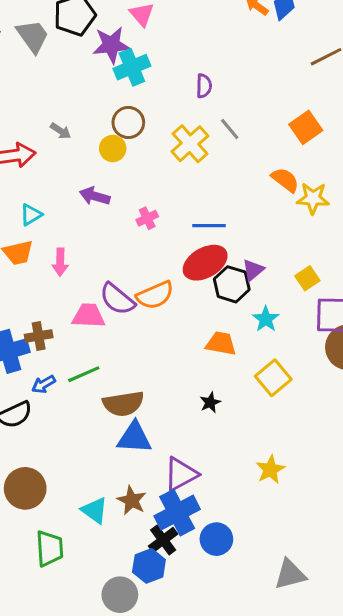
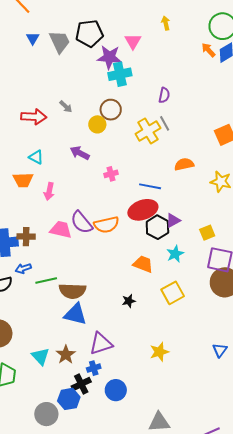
gray line: (230, 129) -> (165, 123), moved
orange semicircle: (285, 180) -> (184, 164), moved, turned -60
cyan triangle: (31, 215) -> (36, 157), turned 49
green line: (84, 374) -> (46, 281), moved
blue cross: (177, 513) -> (94, 368), size x0.5

